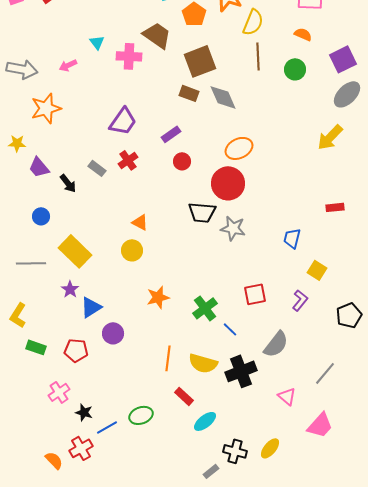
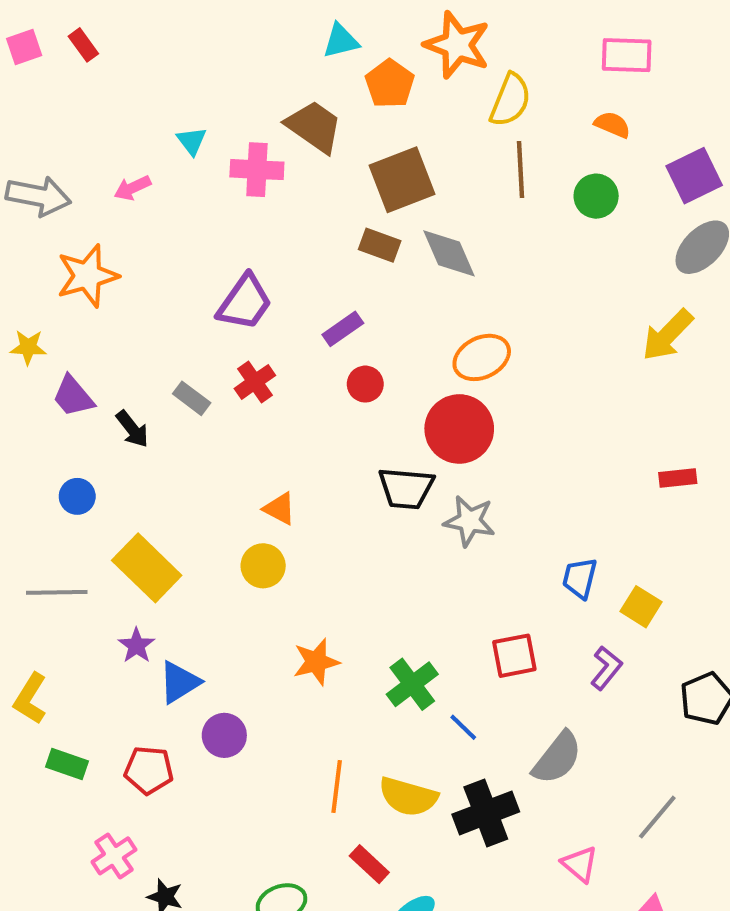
blue trapezoid: (292, 238) -> (580, 578), moved

